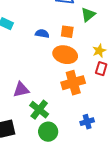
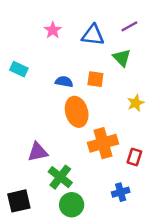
green triangle: (88, 15) -> (122, 58), turned -35
orange ellipse: (65, 55) -> (77, 112), moved, turned 60
red rectangle: (101, 69) -> (134, 157), moved

